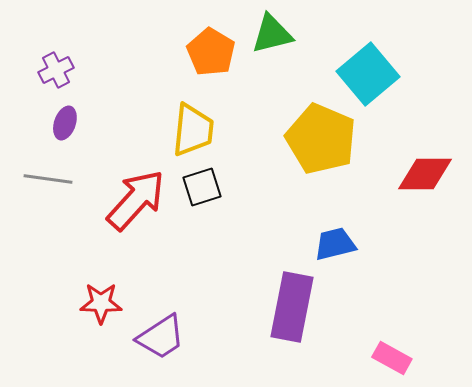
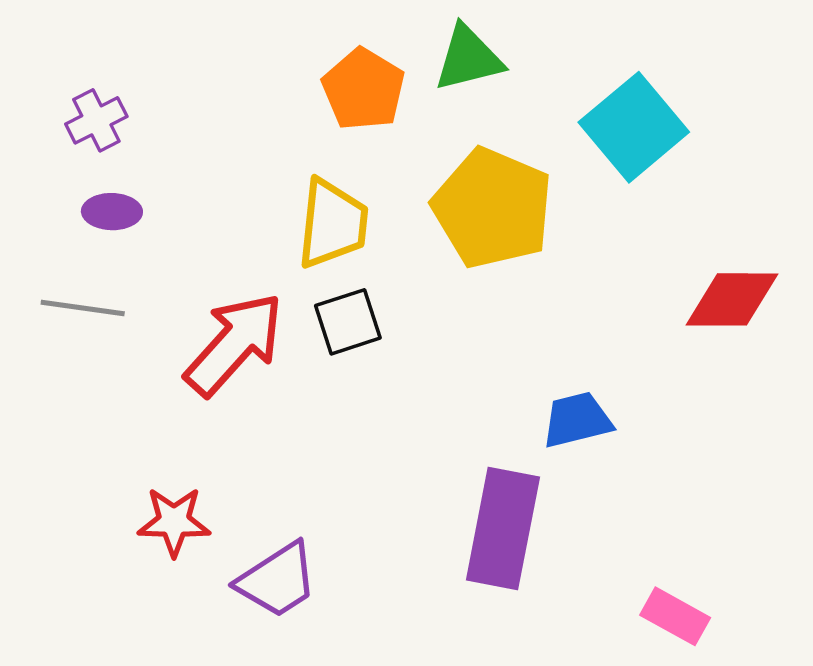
purple ellipse: (65, 123) -> (112, 212), turned 72
yellow pentagon: (321, 139) -> (493, 208), moved

